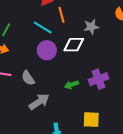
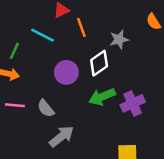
cyan line: (43, 28) -> (43, 35), moved
white diamond: (74, 45) -> (99, 63), turned -30
green arrow: (72, 85) -> (102, 97), moved, size x1.5

